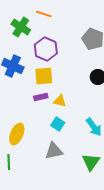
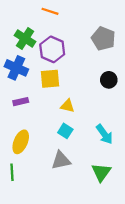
green cross: (21, 27) -> (25, 38), moved
purple rectangle: (41, 97) -> (21, 102), moved

